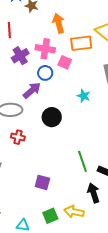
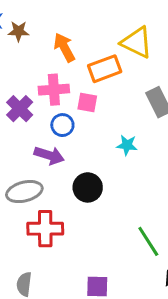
purple arrow: (32, 90) -> (49, 155), turned 72
red cross: (18, 137) -> (45, 229), size x1.6

